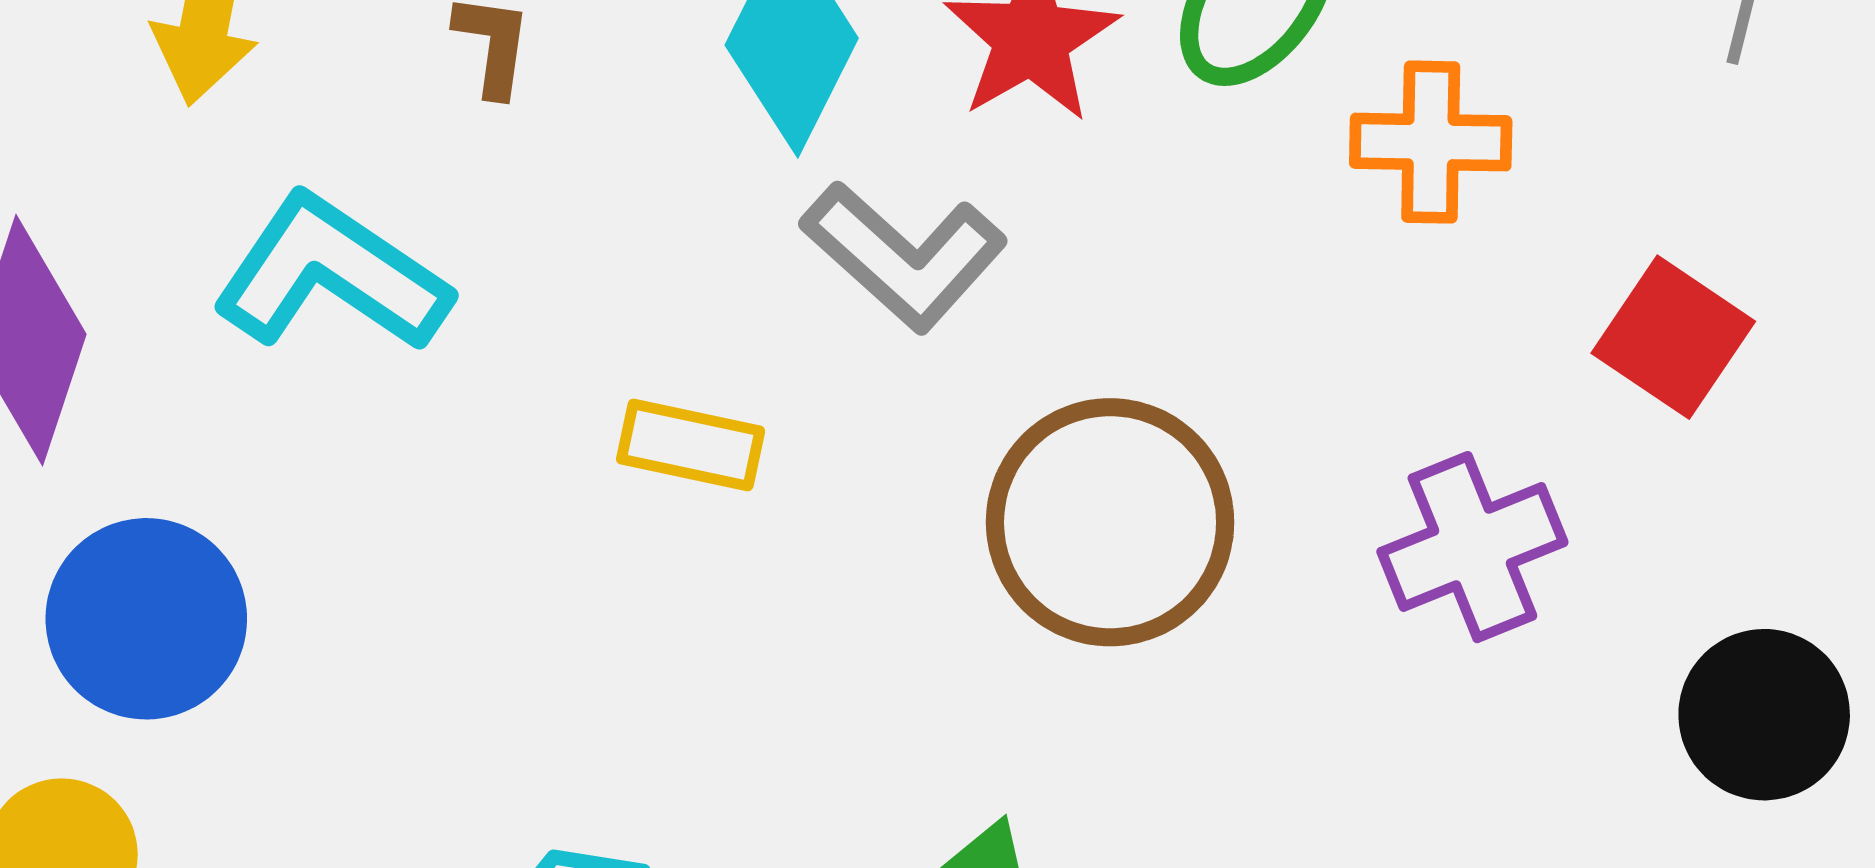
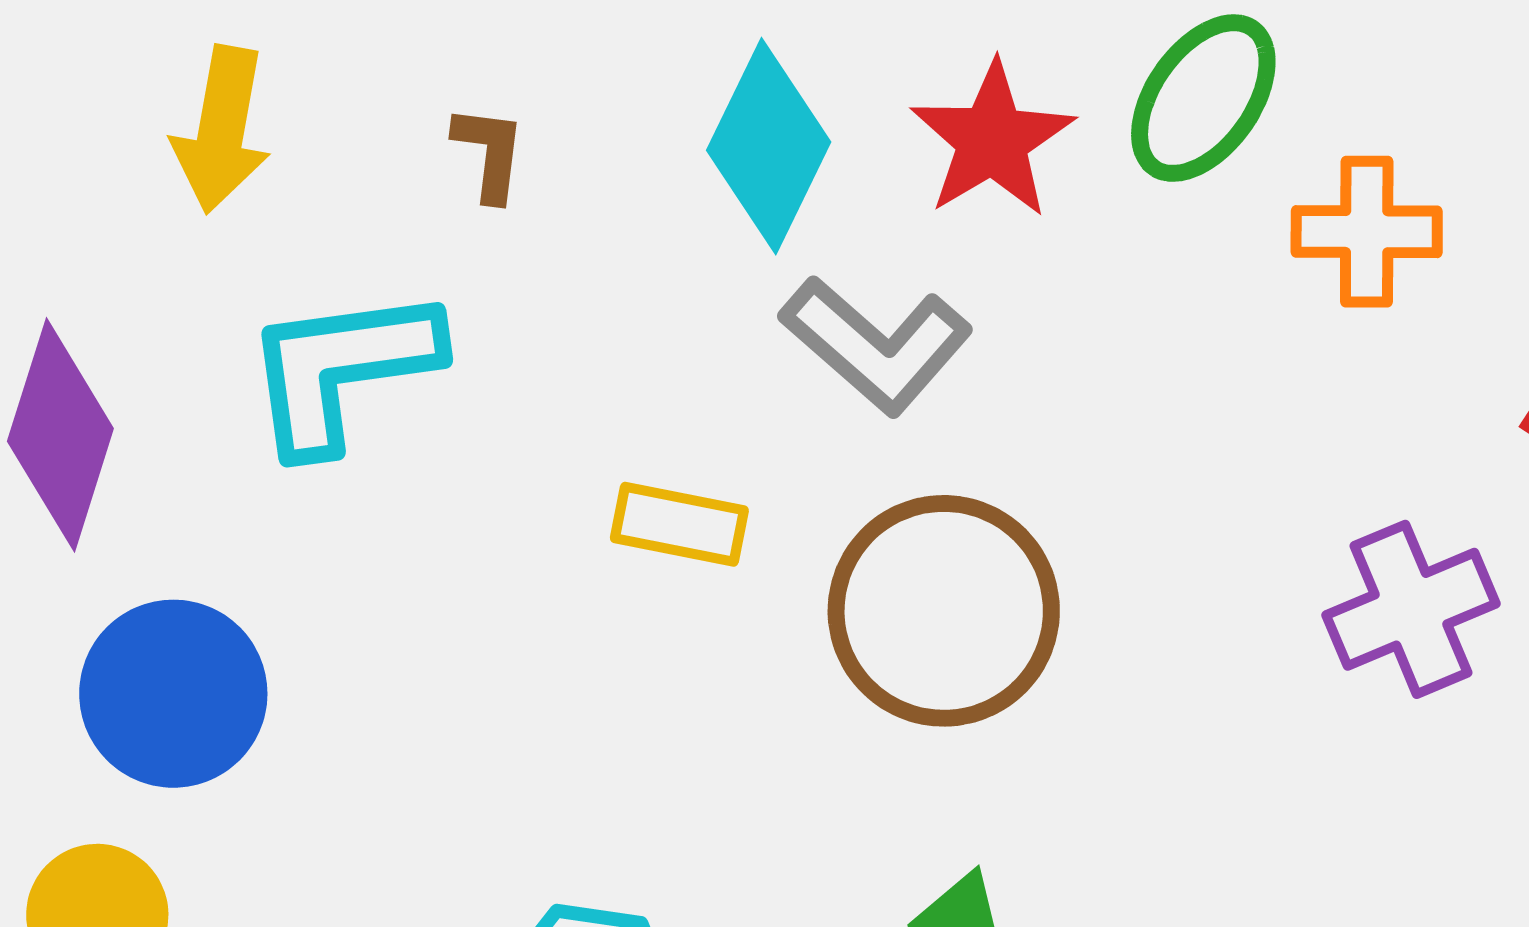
cyan L-shape: (331, 274) -> (342, 369), turned -41
brown circle: (1110, 522) -> (944, 611), moved

